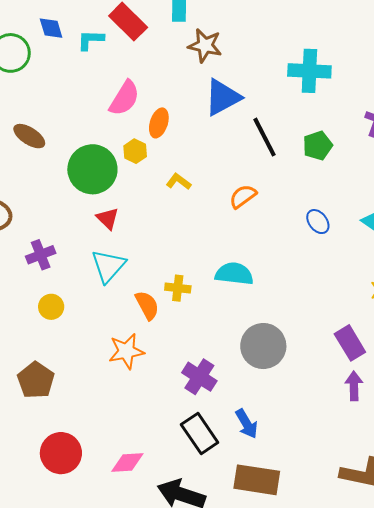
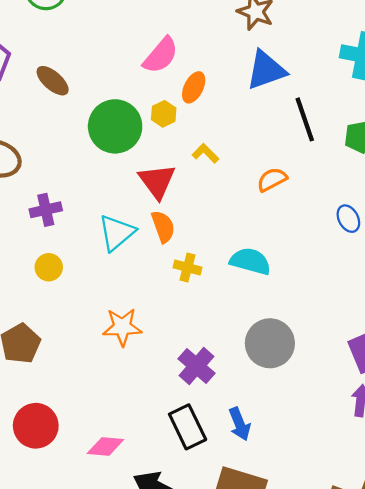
red triangle: (108, 218) -> (157, 181), moved, size x1.5
orange semicircle: (147, 305) -> (163, 227), moved

